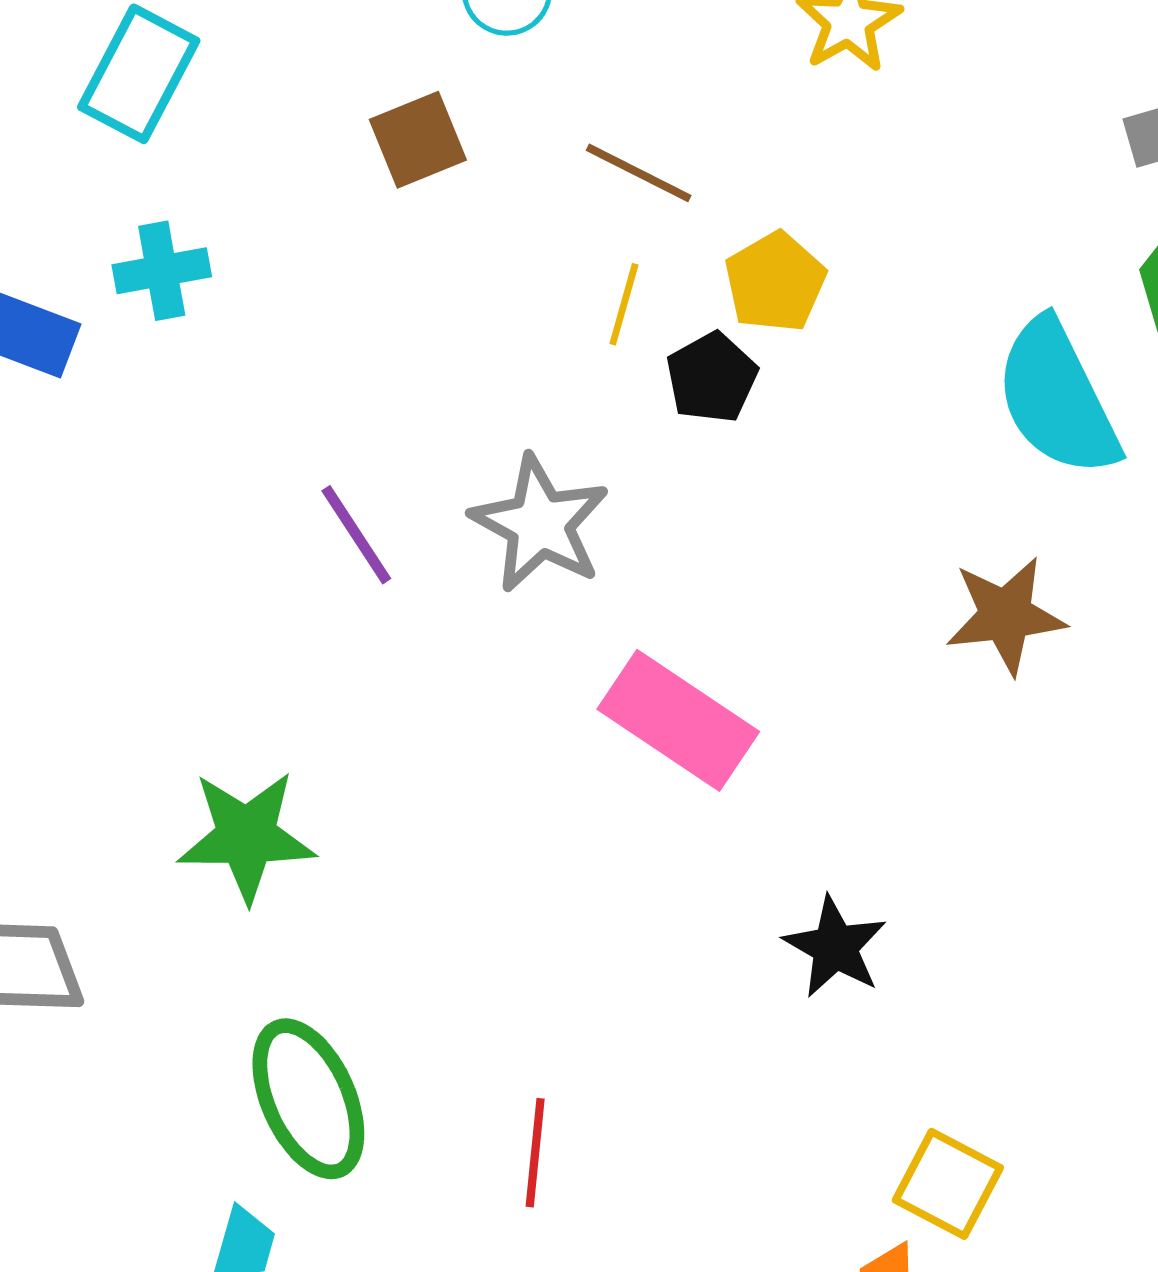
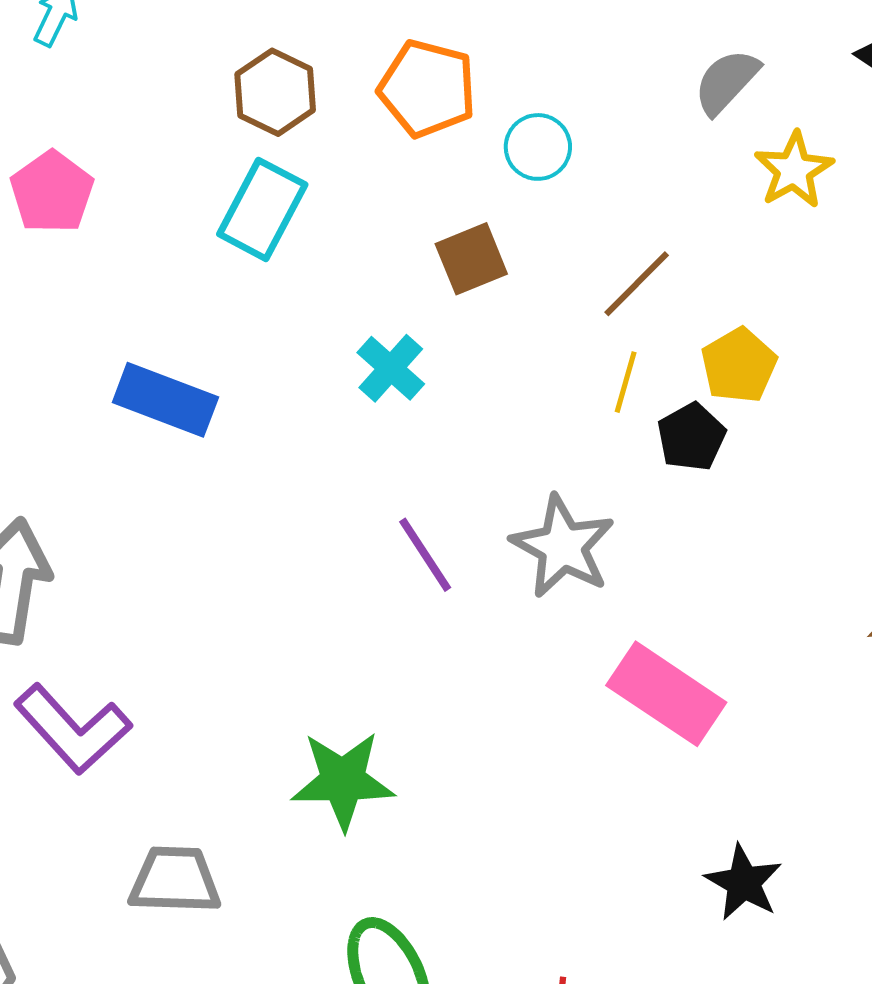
brown line: (639, 173) -> (637, 284), turned -72
cyan cross: (162, 271) -> (391, 368), moved, turned -38
black star: (835, 947) -> (744, 883), moved

